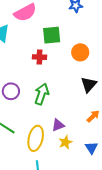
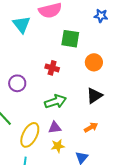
red cross: (39, 57) -> (52, 68), moved
green arrow: (42, 94) -> (56, 101), moved, turned 40

